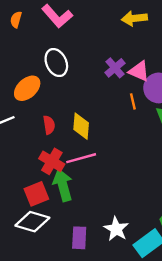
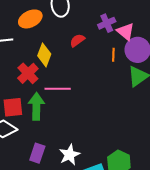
red semicircle: (49, 125) -> (77, 40), moved, turned -133
yellow diamond: (81, 126) -> (44, 55), moved
red cross: (52, 161) -> (28, 73), moved

